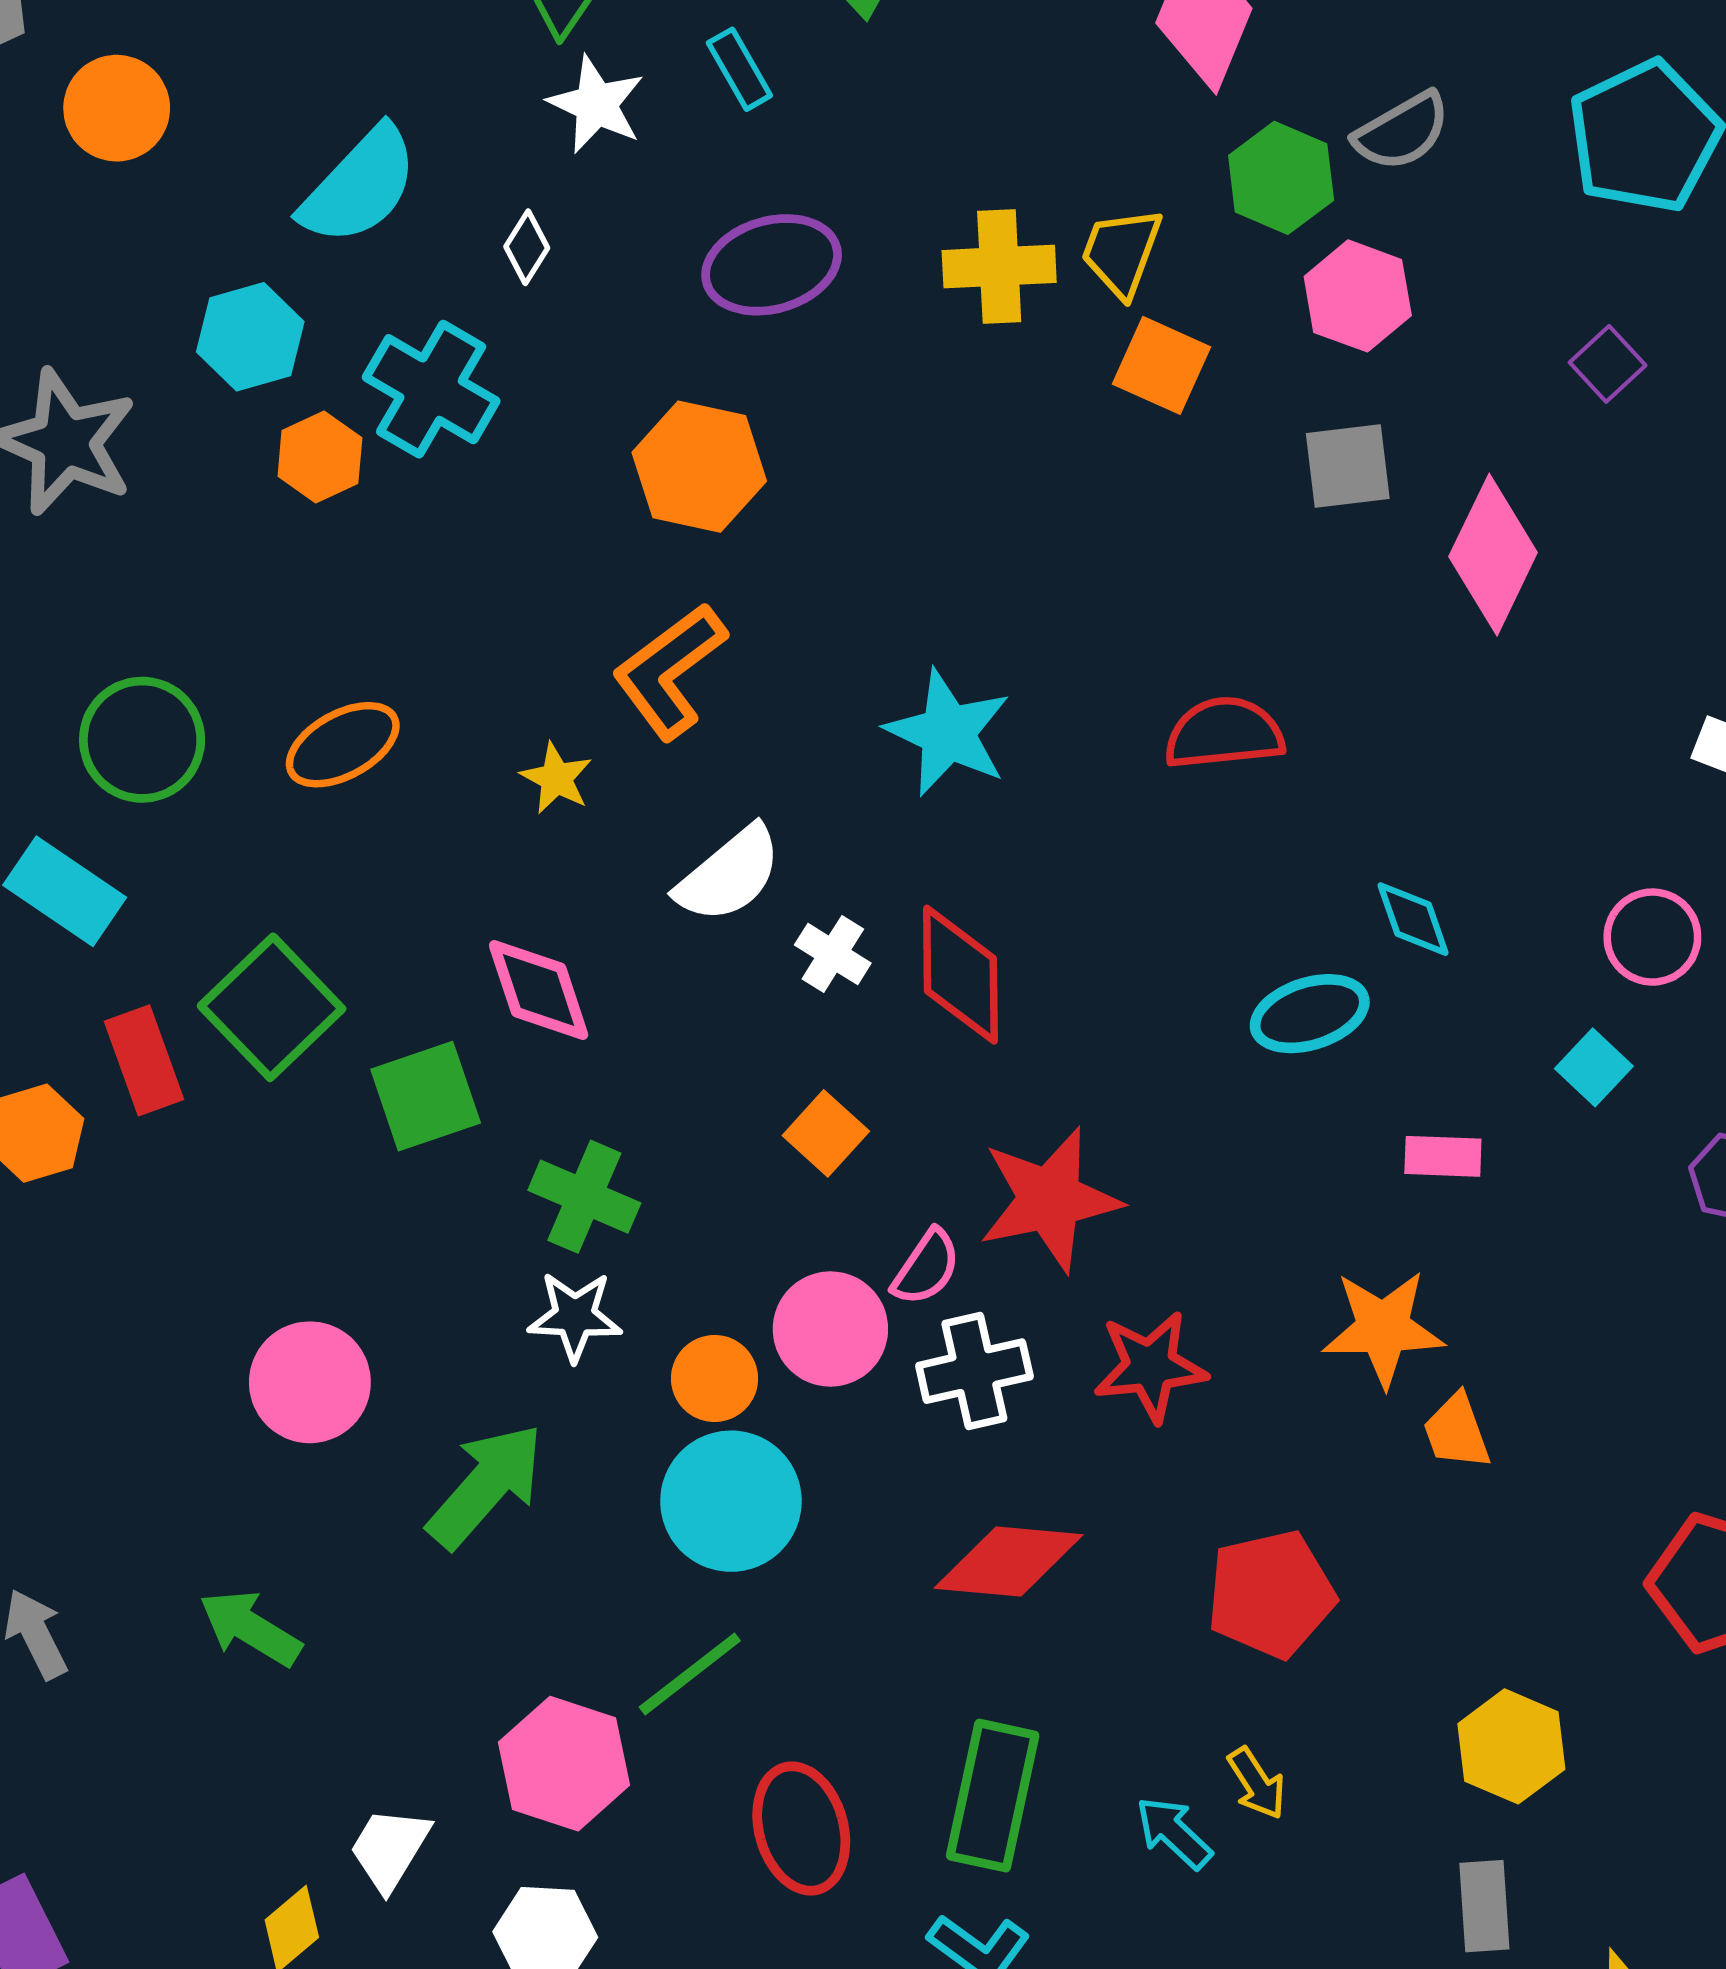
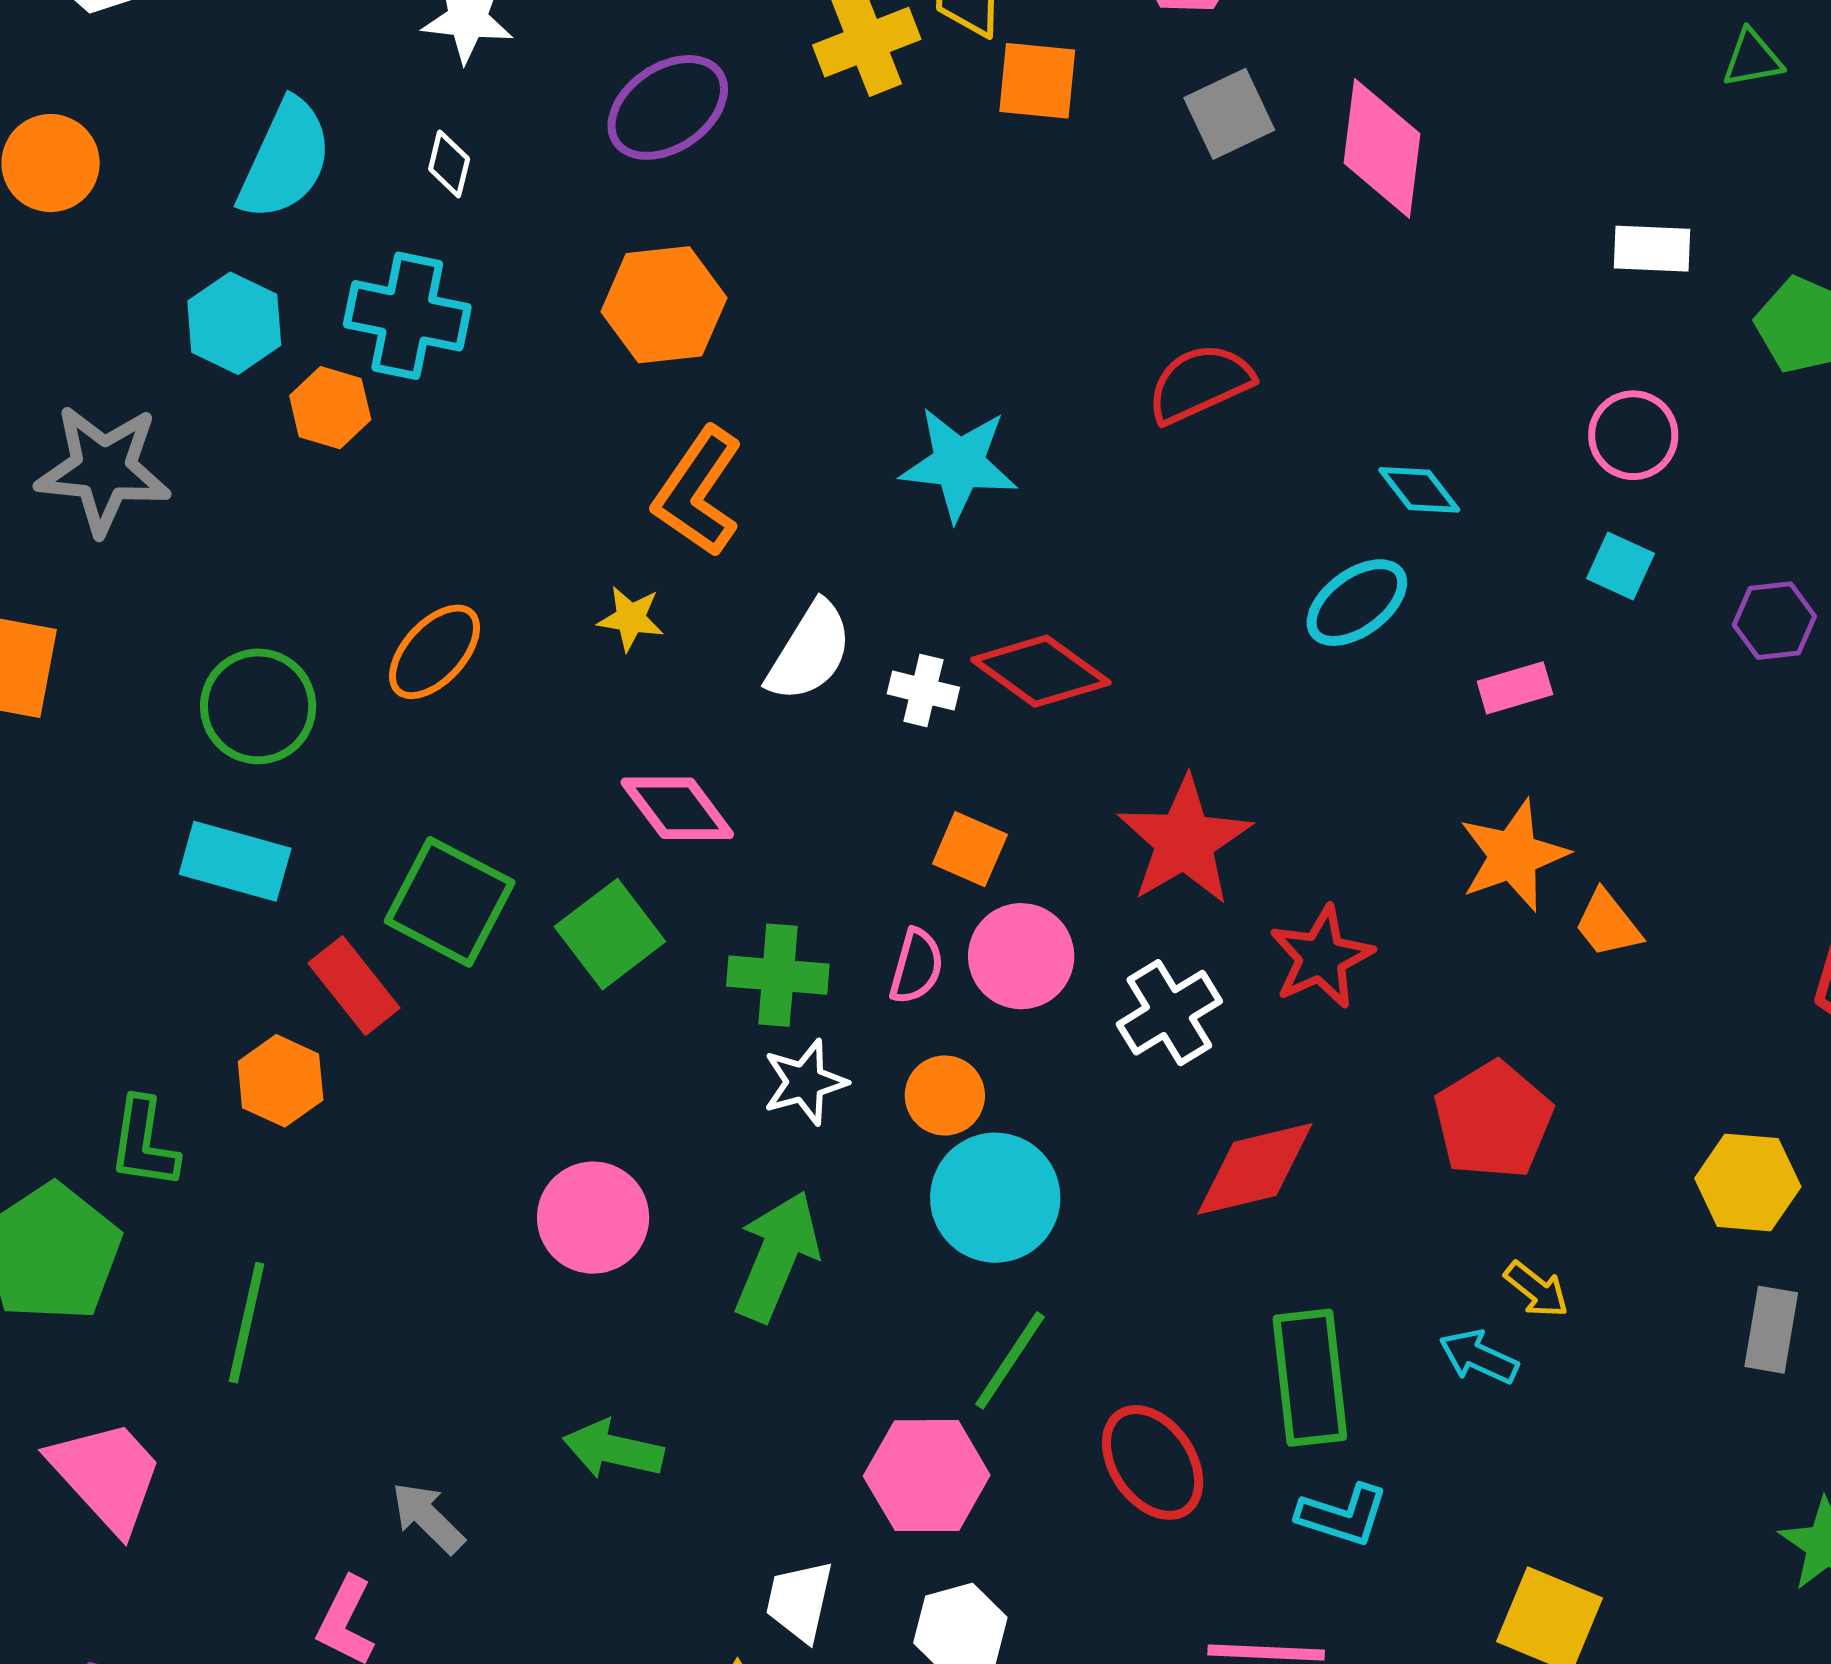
red diamond: (960, 975) -> (1041, 671), turned -35
pink semicircle: (926, 1267) -> (916, 966), moved
pink circle: (830, 1329) -> (1021, 956), moved
gray rectangle: (1484, 1906) -> (1771, 1330), turned 32

